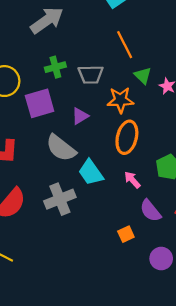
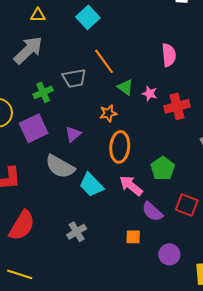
gray trapezoid: (91, 75) -> (74, 78), moved
orange star: (120, 100) -> (108, 113), size x0.7
pink arrow: (132, 180) -> (131, 186), size x1.4
gray cross: (60, 199) -> (77, 232), moved, size x0.7
orange square: (126, 234) -> (133, 237), turned 35

